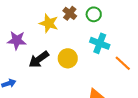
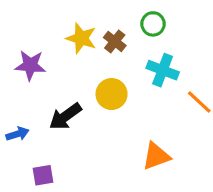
brown cross: (70, 13) -> (115, 41), moved
black arrow: (39, 59) -> (65, 116), moved

